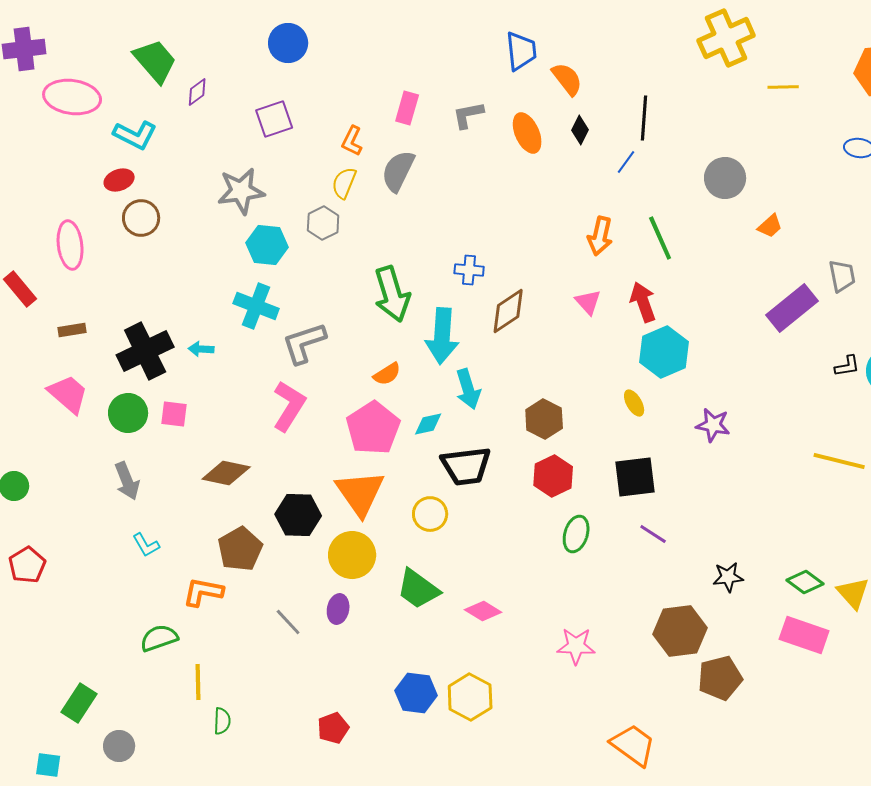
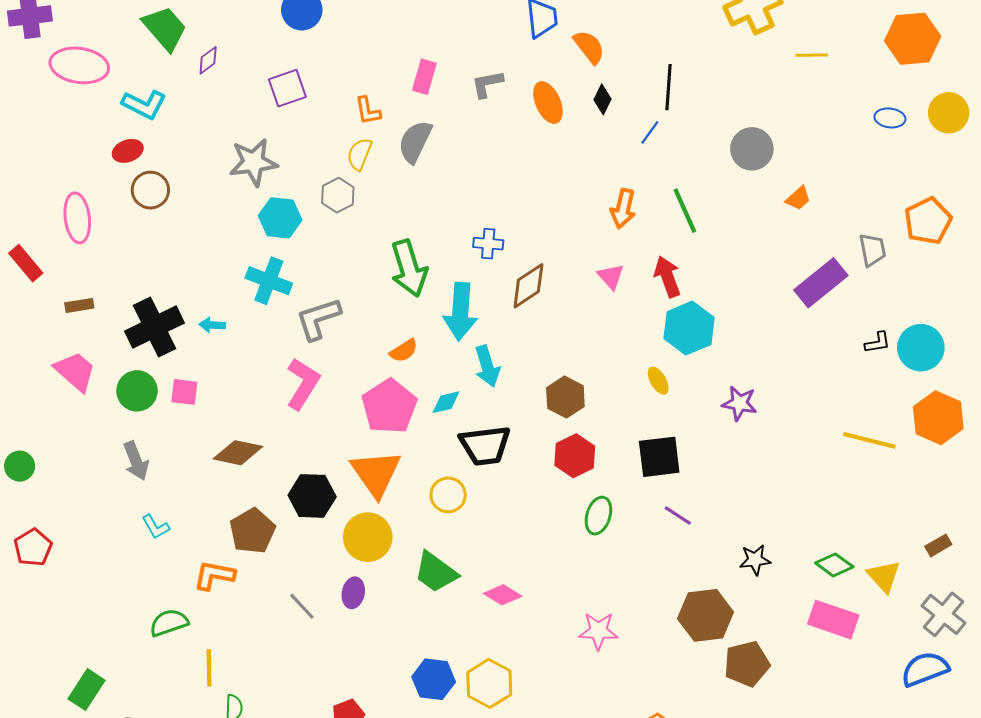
orange L-shape: (352, 141) -> (368, 111), turned -36

